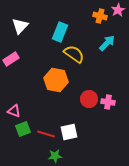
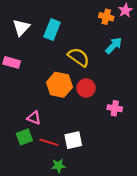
cyan rectangle: (60, 32) -> (52, 30), moved
pink rectangle: (11, 59) -> (12, 62), turned 49
red circle: (89, 99) -> (86, 88), moved
pink triangle: (14, 111) -> (34, 118), moved

